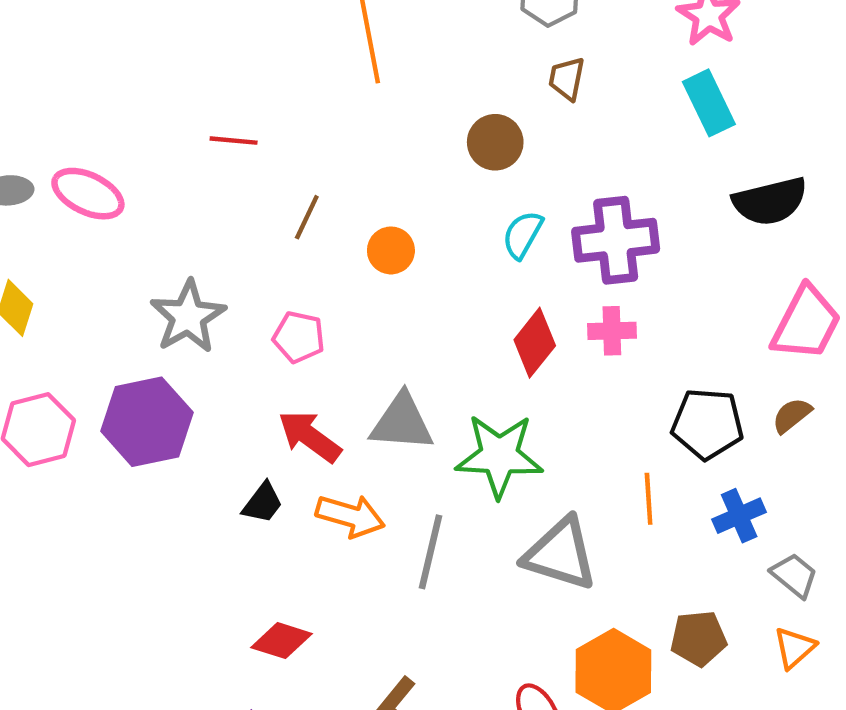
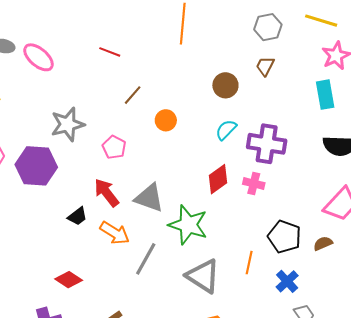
blue cross: (739, 516) -> (287, 281), turned -35

